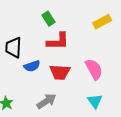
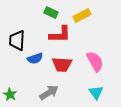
green rectangle: (49, 19) -> (51, 12), turned -32
yellow rectangle: (102, 22) -> (82, 15), moved

